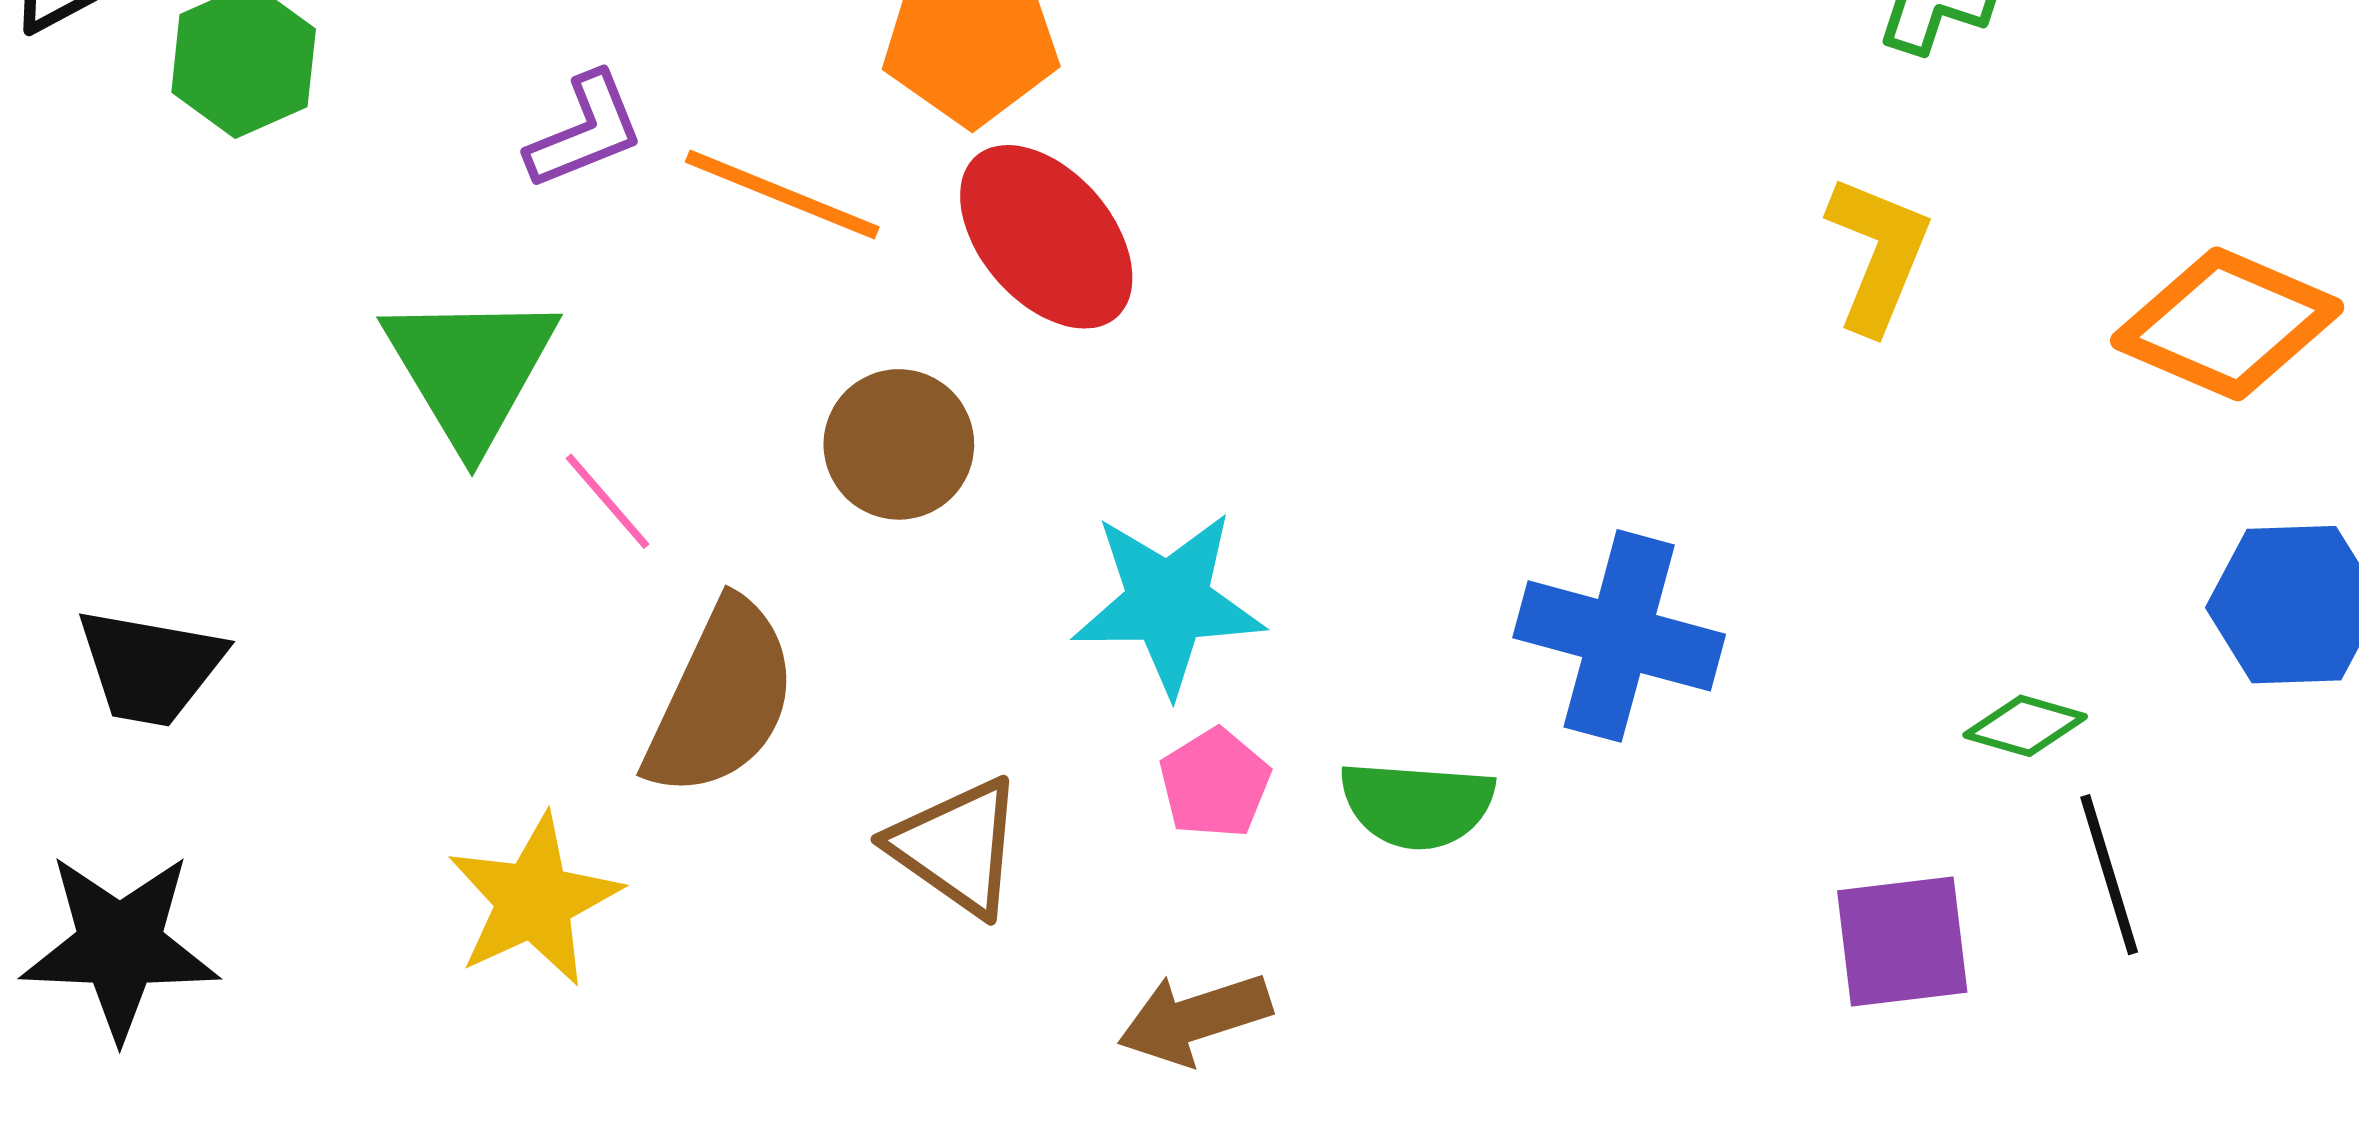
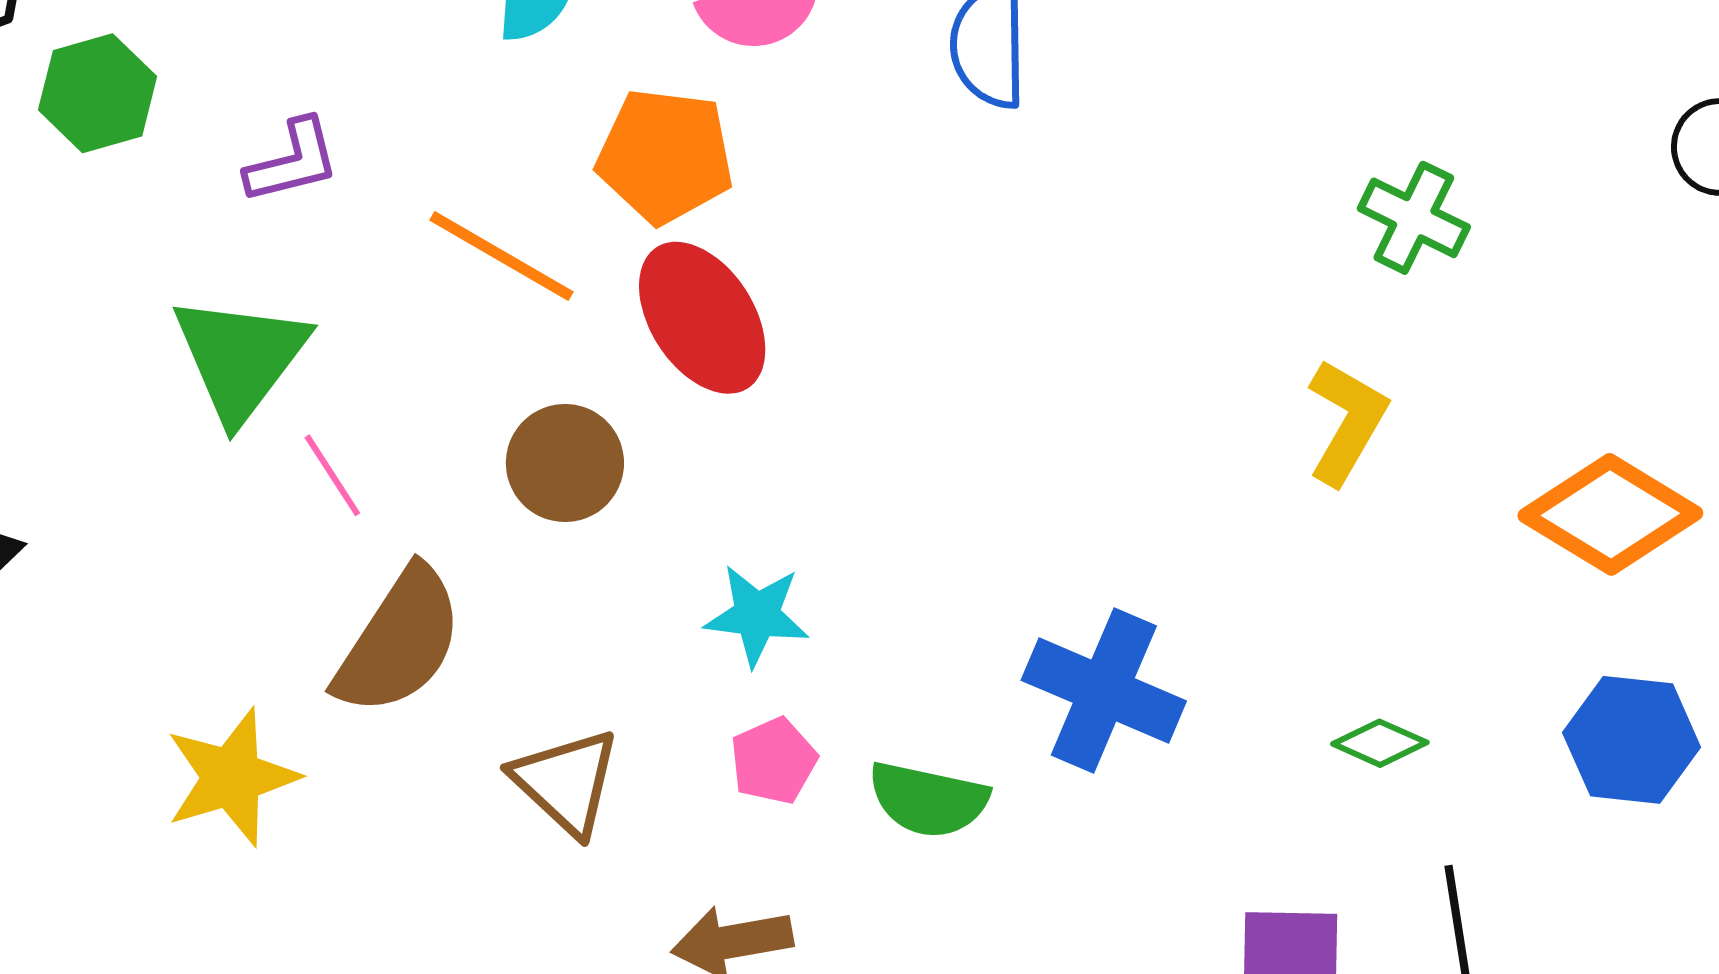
purple L-shape: (585, 131) -> (292, 161), moved
cyan star: (1168, 602) -> (757, 615), size x0.7
green diamond: (2025, 726) -> (1380, 743), moved

